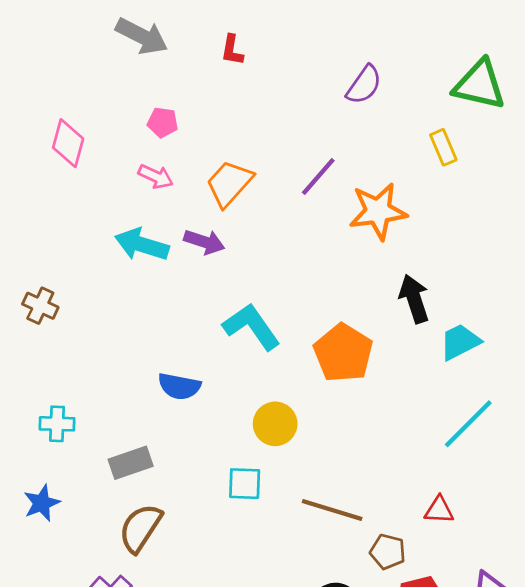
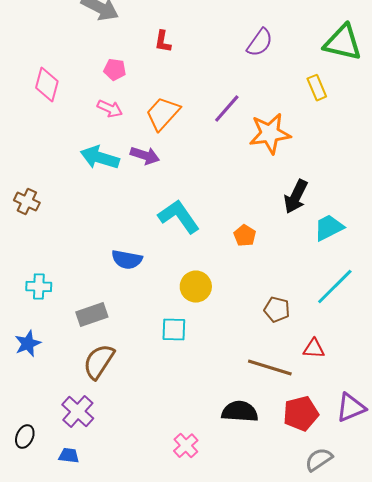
red L-shape: (232, 50) -> (163, 42), moved
black arrow: (414, 299) -> (296, 197), turned -136
orange pentagon: (343, 353) -> (245, 236), size x0.5
brown line: (332, 510) -> (270, 368), moved
brown pentagon: (388, 552) -> (277, 310), moved

